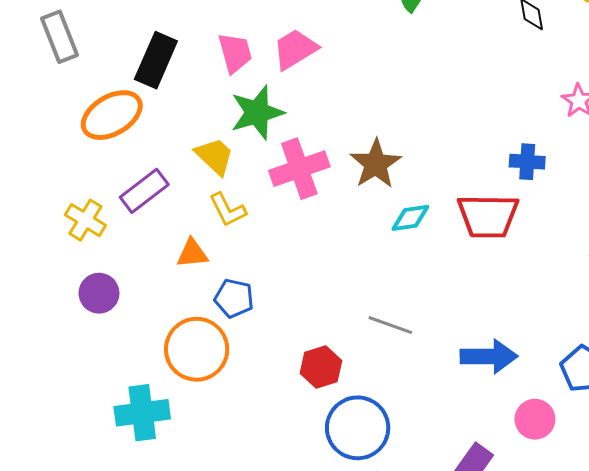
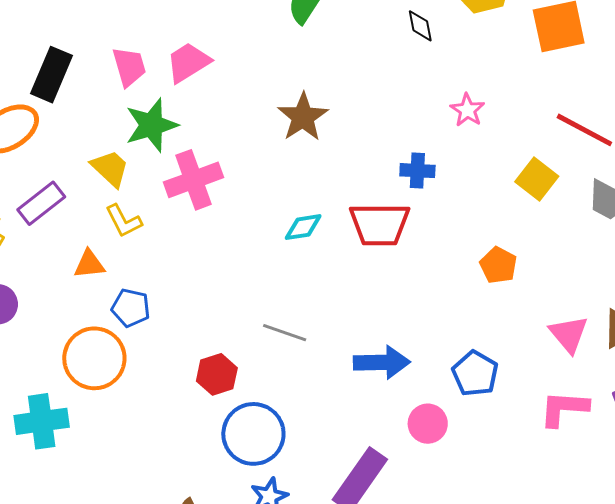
brown star: (376, 164) -> (303, 117), moved

